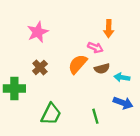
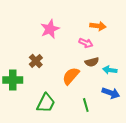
orange arrow: (109, 29) -> (98, 26), turned -84
pink star: (38, 32) -> (50, 29), moved
orange semicircle: (78, 64) -> (71, 76), moved

